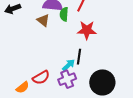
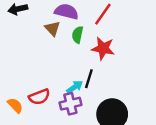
green semicircle: (64, 14) -> (78, 35), moved
orange semicircle: (23, 87) -> (15, 105), turned -104

